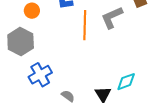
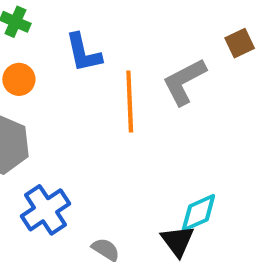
cyan diamond: (126, 82) -> (198, 213), moved

